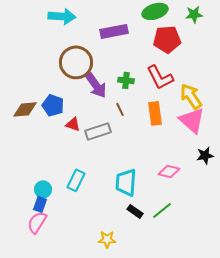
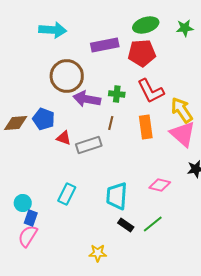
red pentagon: (167, 39) -> (142, 53), moved
purple arrow: (96, 85) -> (87, 99), turned 136
brown line: (120, 109) -> (111, 123), turned 40
cyan circle: (43, 189) -> (23, 203), moved

